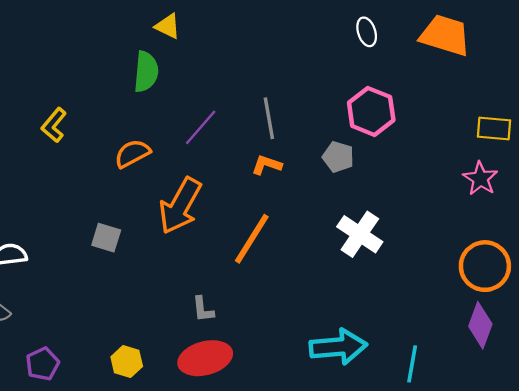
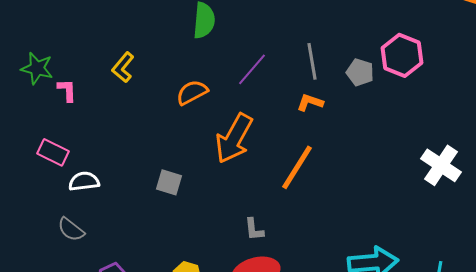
gray pentagon: (338, 157) -> (360, 72), moved
white cross: (360, 234) -> (441, 165), moved
gray square: (106, 238) -> (169, 182), moved

